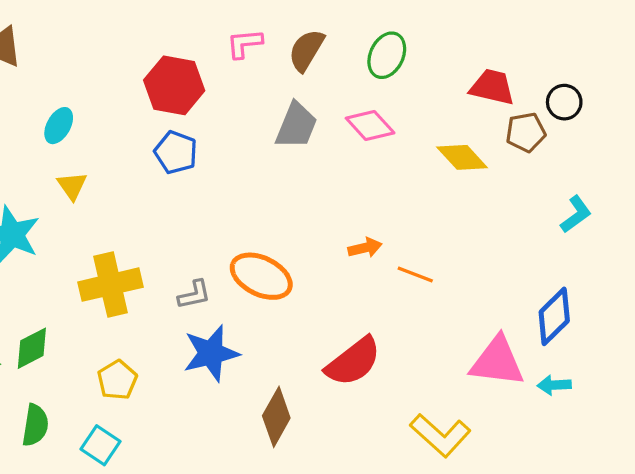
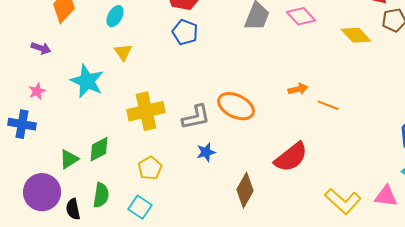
gray L-shape: (194, 295) -> (196, 117), size x1.4
blue star: (211, 353) -> (206, 152), size x0.6
pink triangle: (497, 362) -> (386, 196), moved, size x0.7

